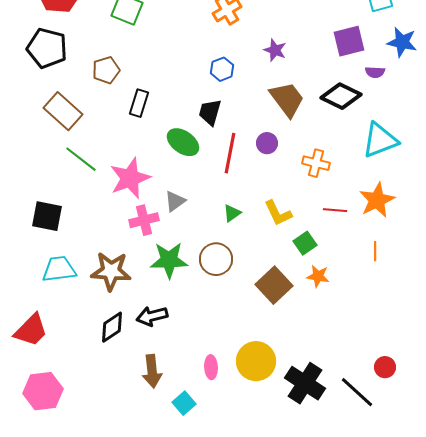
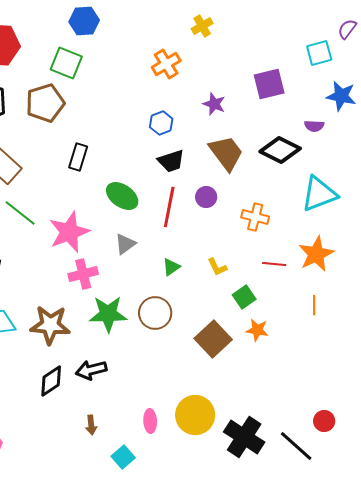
purple square: (349, 41) -> (269, 84), moved
brown pentagon: (106, 70) -> (45, 103), moved, size x1.4
black trapezoid: (210, 112) -> (171, 161), moved, turned -124
gray triangle: (175, 201) -> (125, 244), moved
yellow L-shape: (278, 213) -> (217, 267), size x0.7
brown arrow: (152, 371) -> (91, 425), size x0.6

